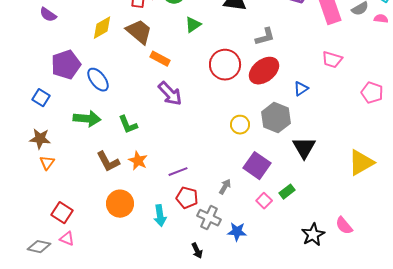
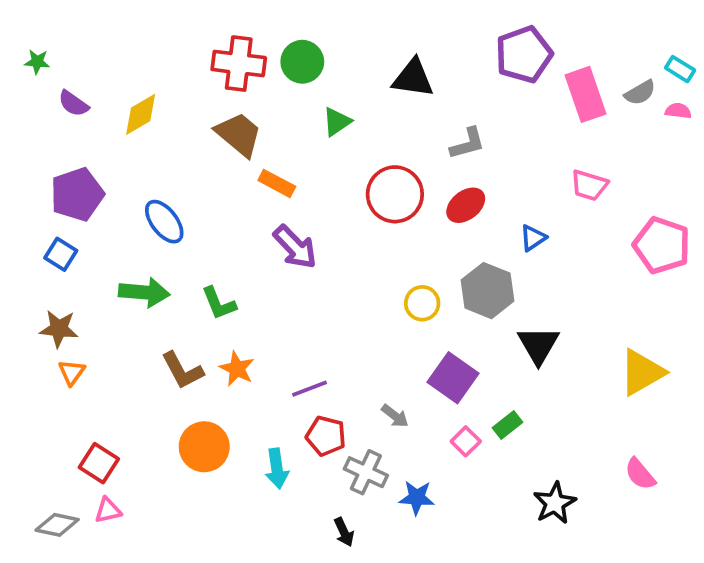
yellow diamond: (102, 28) -> (141, 114), moved
purple pentagon: (66, 65) -> (77, 194), moved
red ellipse: (264, 71) -> (466, 205), size x0.7
pink pentagon: (372, 93) -> (662, 245), size x1.4
gray arrow: (225, 187) -> (395, 416), turned 98
pink semicircle: (344, 226) -> (640, 474), moved
pink triangle: (67, 239) -> (108, 510), turned -35

